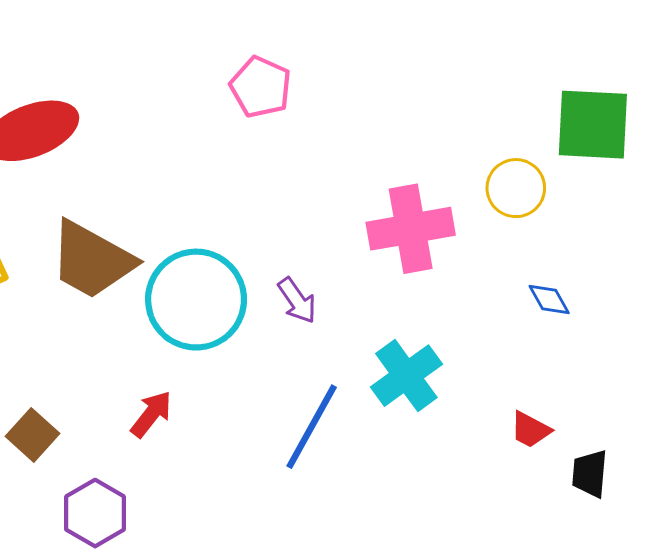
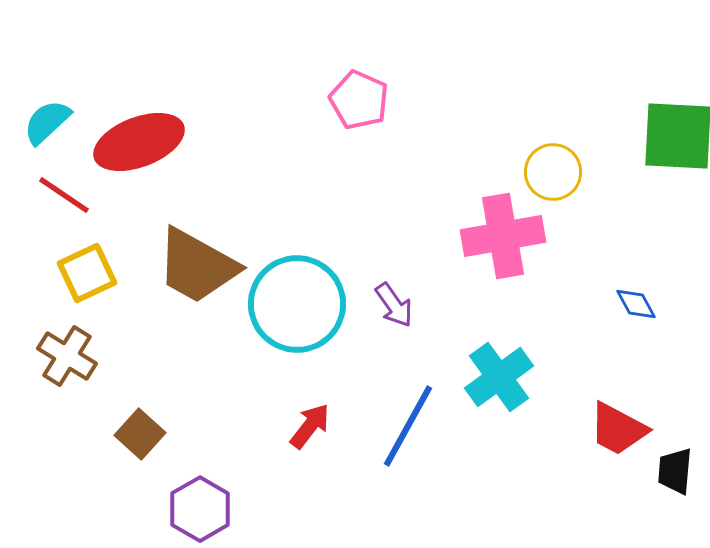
yellow circle: (516, 188) -> (553, 172), moved
red arrow: (151, 414) -> (310, 426), moved
red trapezoid: (530, 430) -> (618, 429), size x1.5

